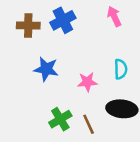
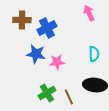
blue cross: (63, 20) -> (47, 28), moved
pink star: (87, 82) -> (57, 62), moved

